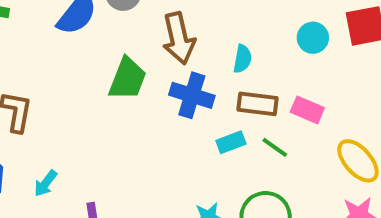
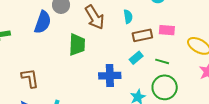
blue cross: (192, 95) -> (110, 76), moved
green line: (275, 147) -> (162, 61), moved

